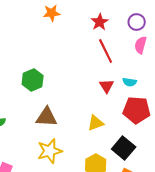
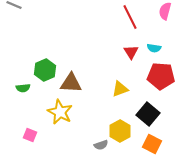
green hexagon: (33, 80) -> (45, 70), moved
yellow star: (50, 151) -> (60, 112), moved, turned -30

